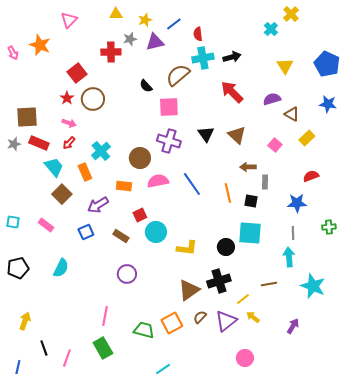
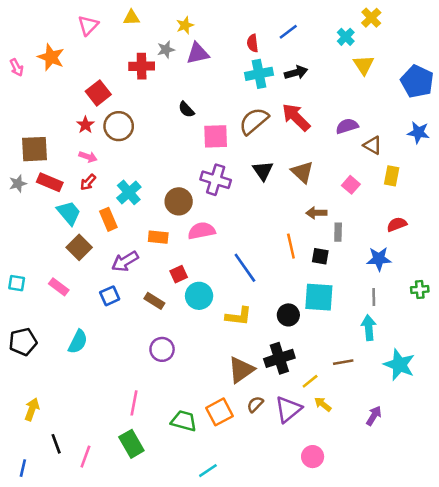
yellow triangle: (116, 14) -> (131, 18), moved
blue line: (174, 24) -> (288, 32), moved
yellow triangle: (285, 66) -> (364, 65), moved
brown semicircle: (178, 75) -> (254, 121), moved
yellow rectangle: (307, 138) -> (392, 176), turned -35
blue line: (192, 184) -> (245, 268), moved

